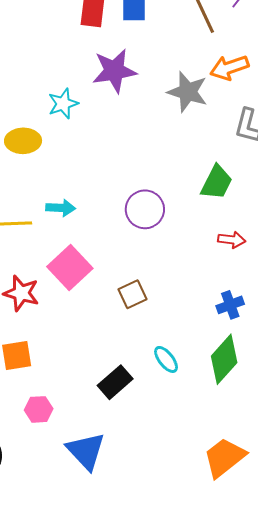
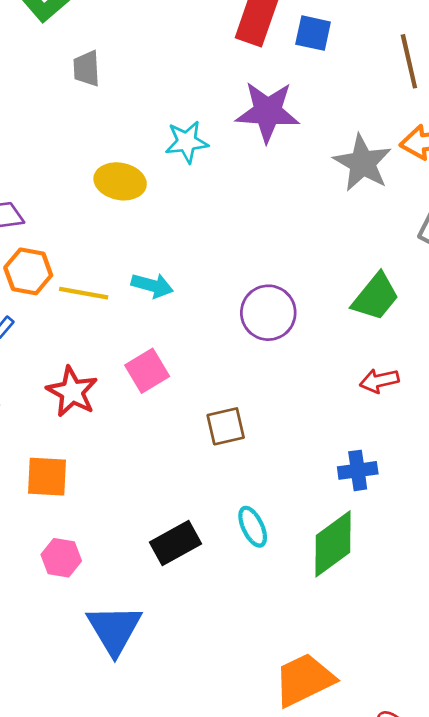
red arrow: (232, 240) -> (379, 381), turned 148
pink square: (70, 267) -> (147, 371), size x0.7

